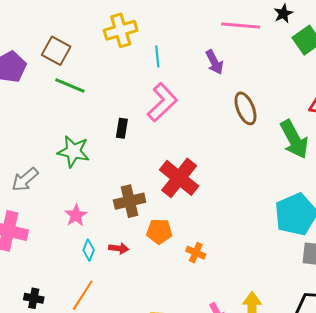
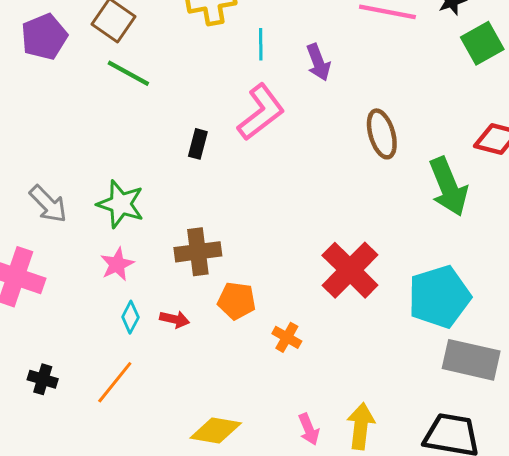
purple arrow: (214, 62) -> (318, 62), moved
green star: (73, 151) -> (121, 204), moved
red cross: (179, 178) -> (350, 270), moved
gray arrow: (25, 179) -> (48, 204), turned -100

